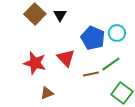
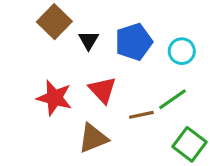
black triangle: (60, 15) -> (89, 40), moved
blue pentagon: (93, 38) -> (134, 42), moved, turned 30
brown triangle: (47, 93) -> (93, 138), moved, size x1.5

